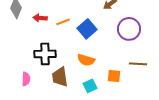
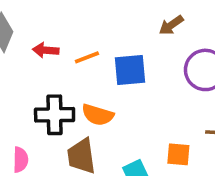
blue square: (87, 29) -> (130, 70), turned 36
orange semicircle: (86, 60) -> (98, 115), moved

